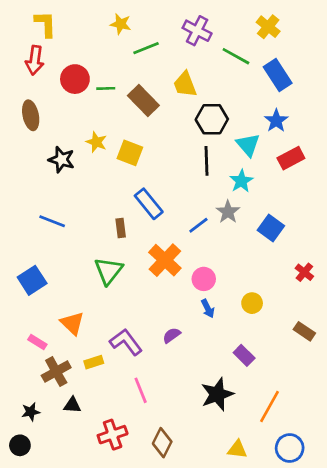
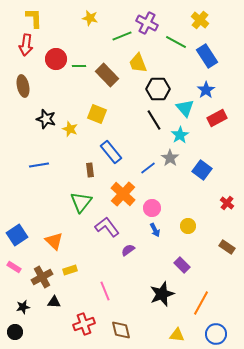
green line: (146, 48) -> (122, 36), moved
yellow star: (96, 142) -> (70, 129), moved
black line: (206, 161) -> (154, 120), turned -30
blue line: (52, 221) -> (39, 165), turned -30
blue square: (32, 280) -> (17, 235), moved
pink rectangle: (37, 342) -> (14, 267), moved
purple L-shape: (126, 342) -> (107, 227), moved
brown diamond: (162, 443) -> (121, 330), turned -40

